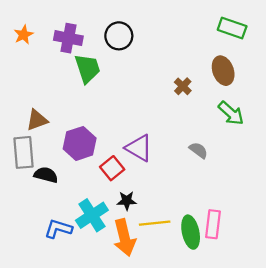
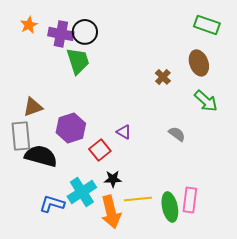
orange star: (24, 35) -> (29, 25), moved
black circle: (119, 36) -> (85, 32), moved
purple triangle: (139, 148) -> (124, 132), size x0.6
black semicircle: (46, 175) -> (41, 156), size x1.5

